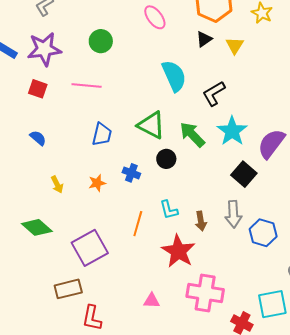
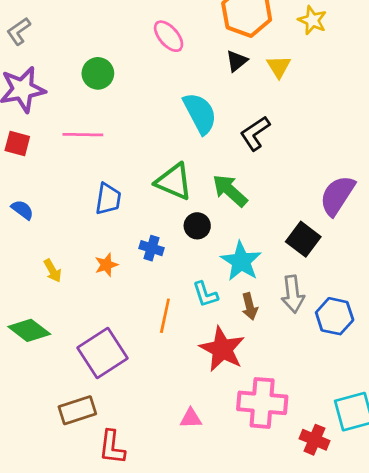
cyan star: (232, 131) -> (241, 261), moved

